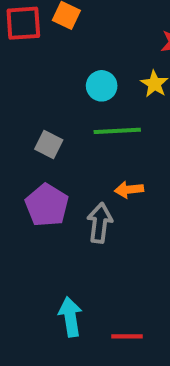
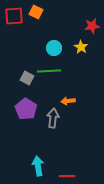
green line: (117, 131) -> (49, 71), moved

